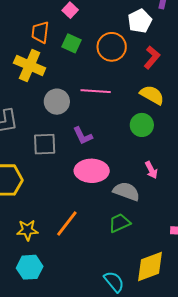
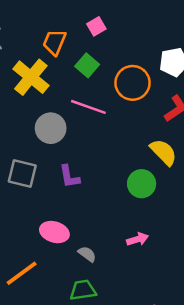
pink line: (96, 91) -> (88, 107), moved
pink arrow: (151, 170) -> (138, 239), turned -96
pink ellipse: (92, 171) -> (54, 232), moved, size x0.7
gray semicircle: (126, 191) -> (87, 254), moved, size x0.6

